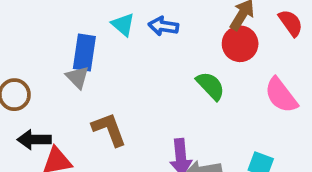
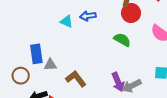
blue rectangle: (84, 52) -> (36, 54), moved
gray triangle: (77, 77) -> (50, 65), moved, turned -32

